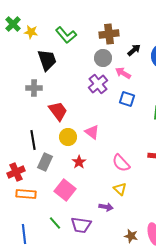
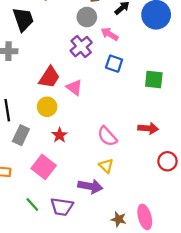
red trapezoid: (58, 111) -> (49, 77), moved, turned 70
pink triangle: (92, 132) -> (74, 87), moved
purple arrow: (106, 207) -> (90, 186), size x1.5

